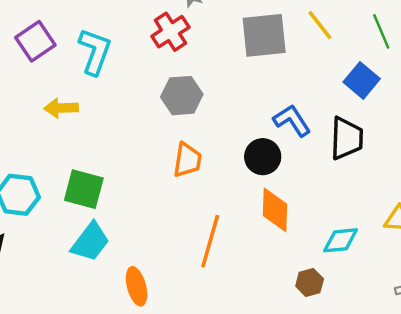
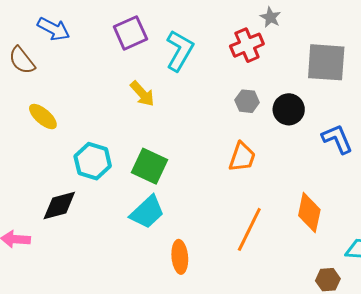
gray hexagon: (182, 96) -> (247, 101), size x0.7
yellow arrow: (61, 108) -> (142, 94), turned -140
black circle: (263, 157) -> (289, 109), moved

